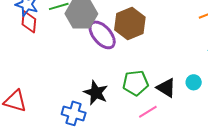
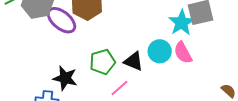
cyan circle: (194, 82) -> (160, 51), size x1.5

